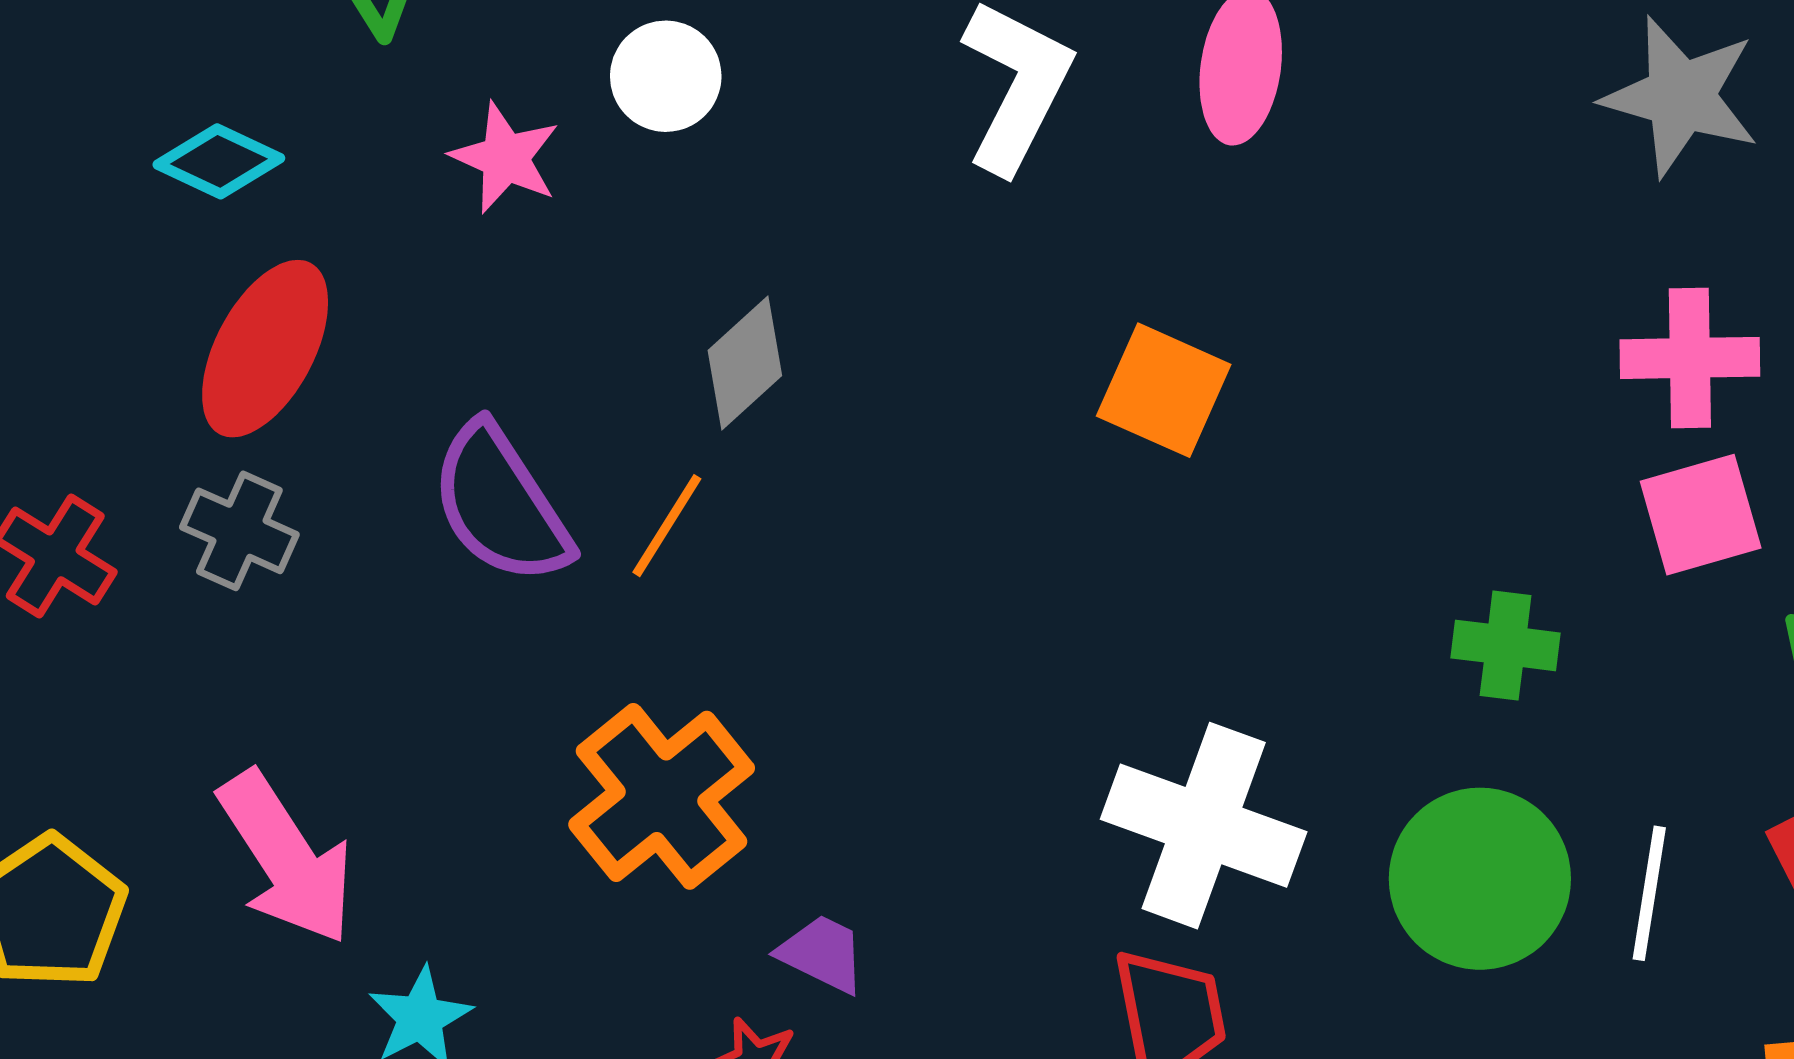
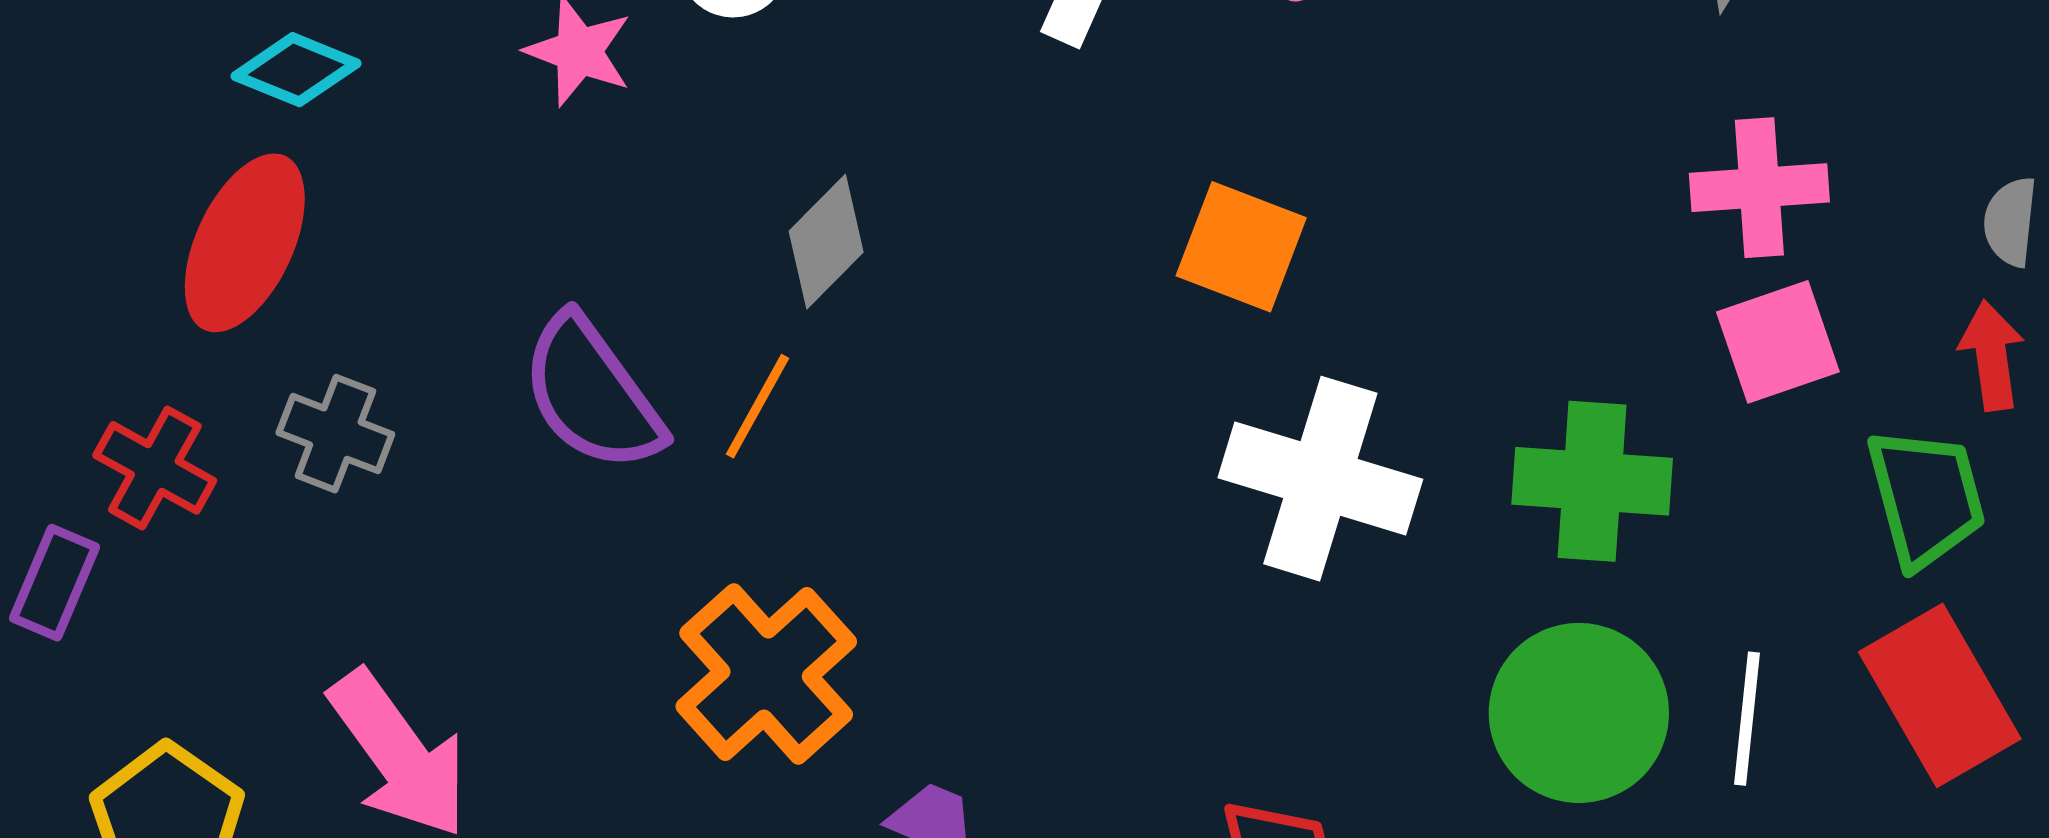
red ellipse: (265, 349) -> (245, 243), moved
green cross: (1506, 645) -> (1592, 481), size x1.5
white cross: (1204, 826) -> (1320, 479), moved

